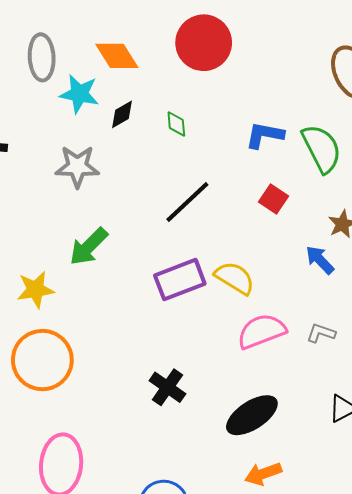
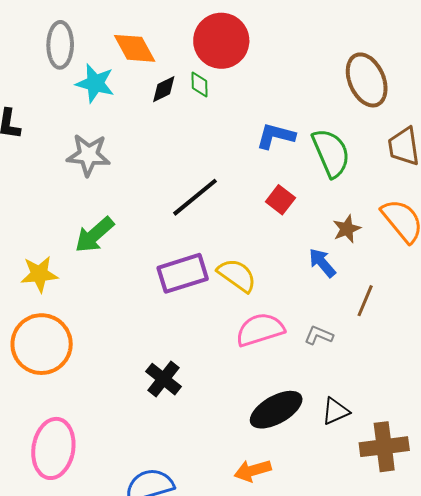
black diamond: (122, 114) -> (164, 89), moved
green diamond: (176, 124) -> (200, 85), moved
black ellipse: (252, 415) -> (276, 410), moved

